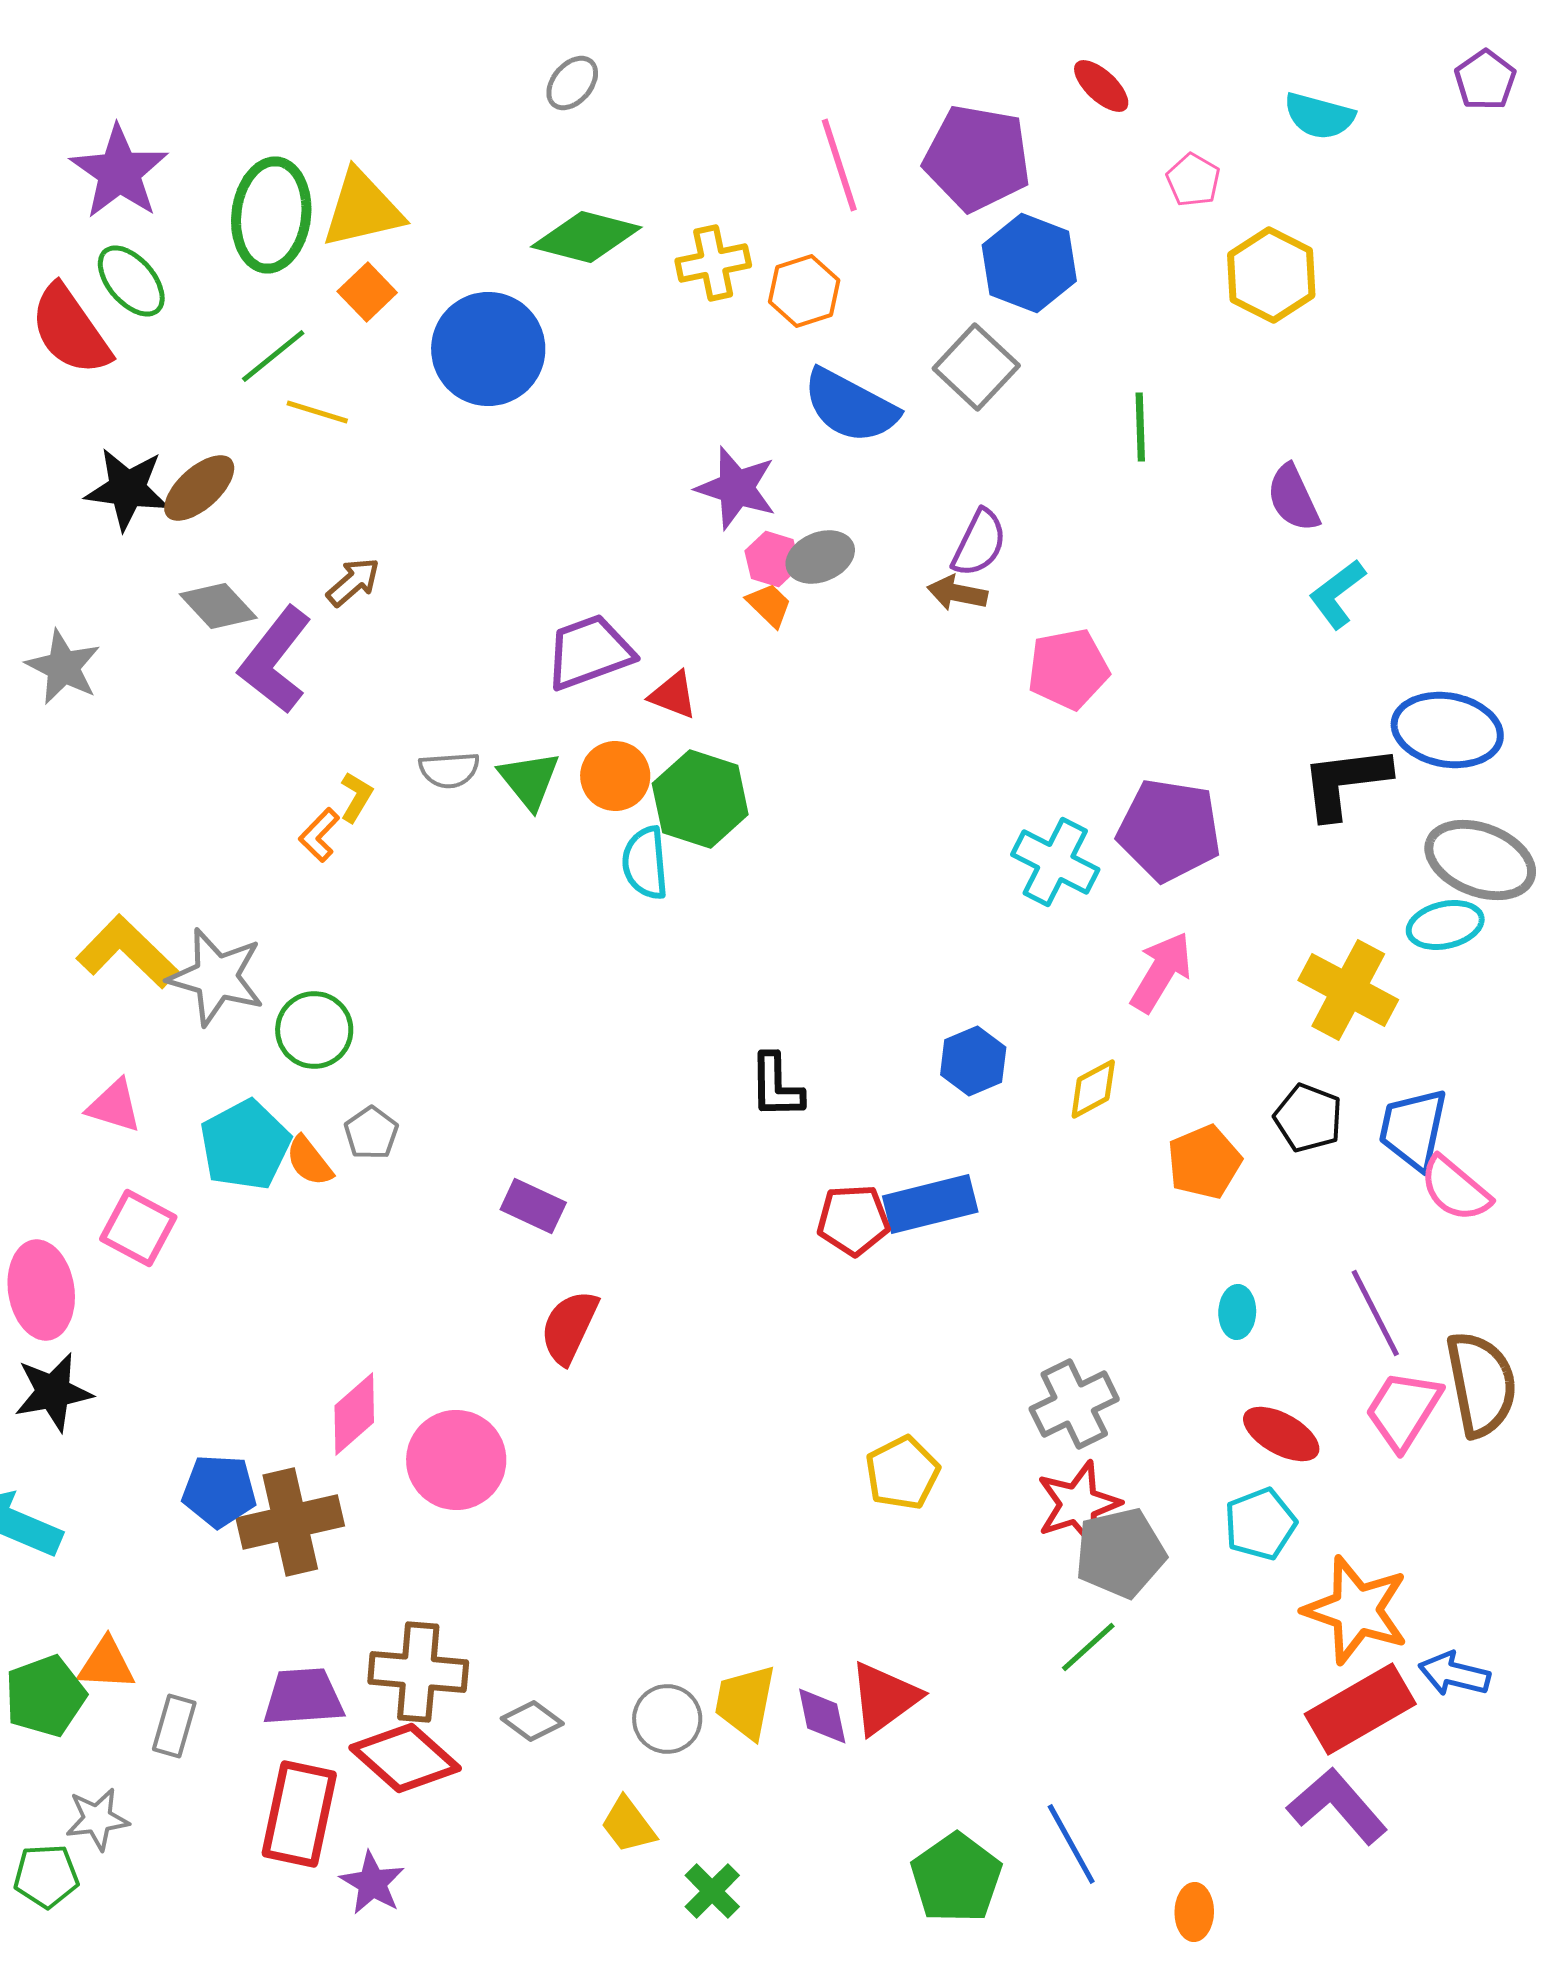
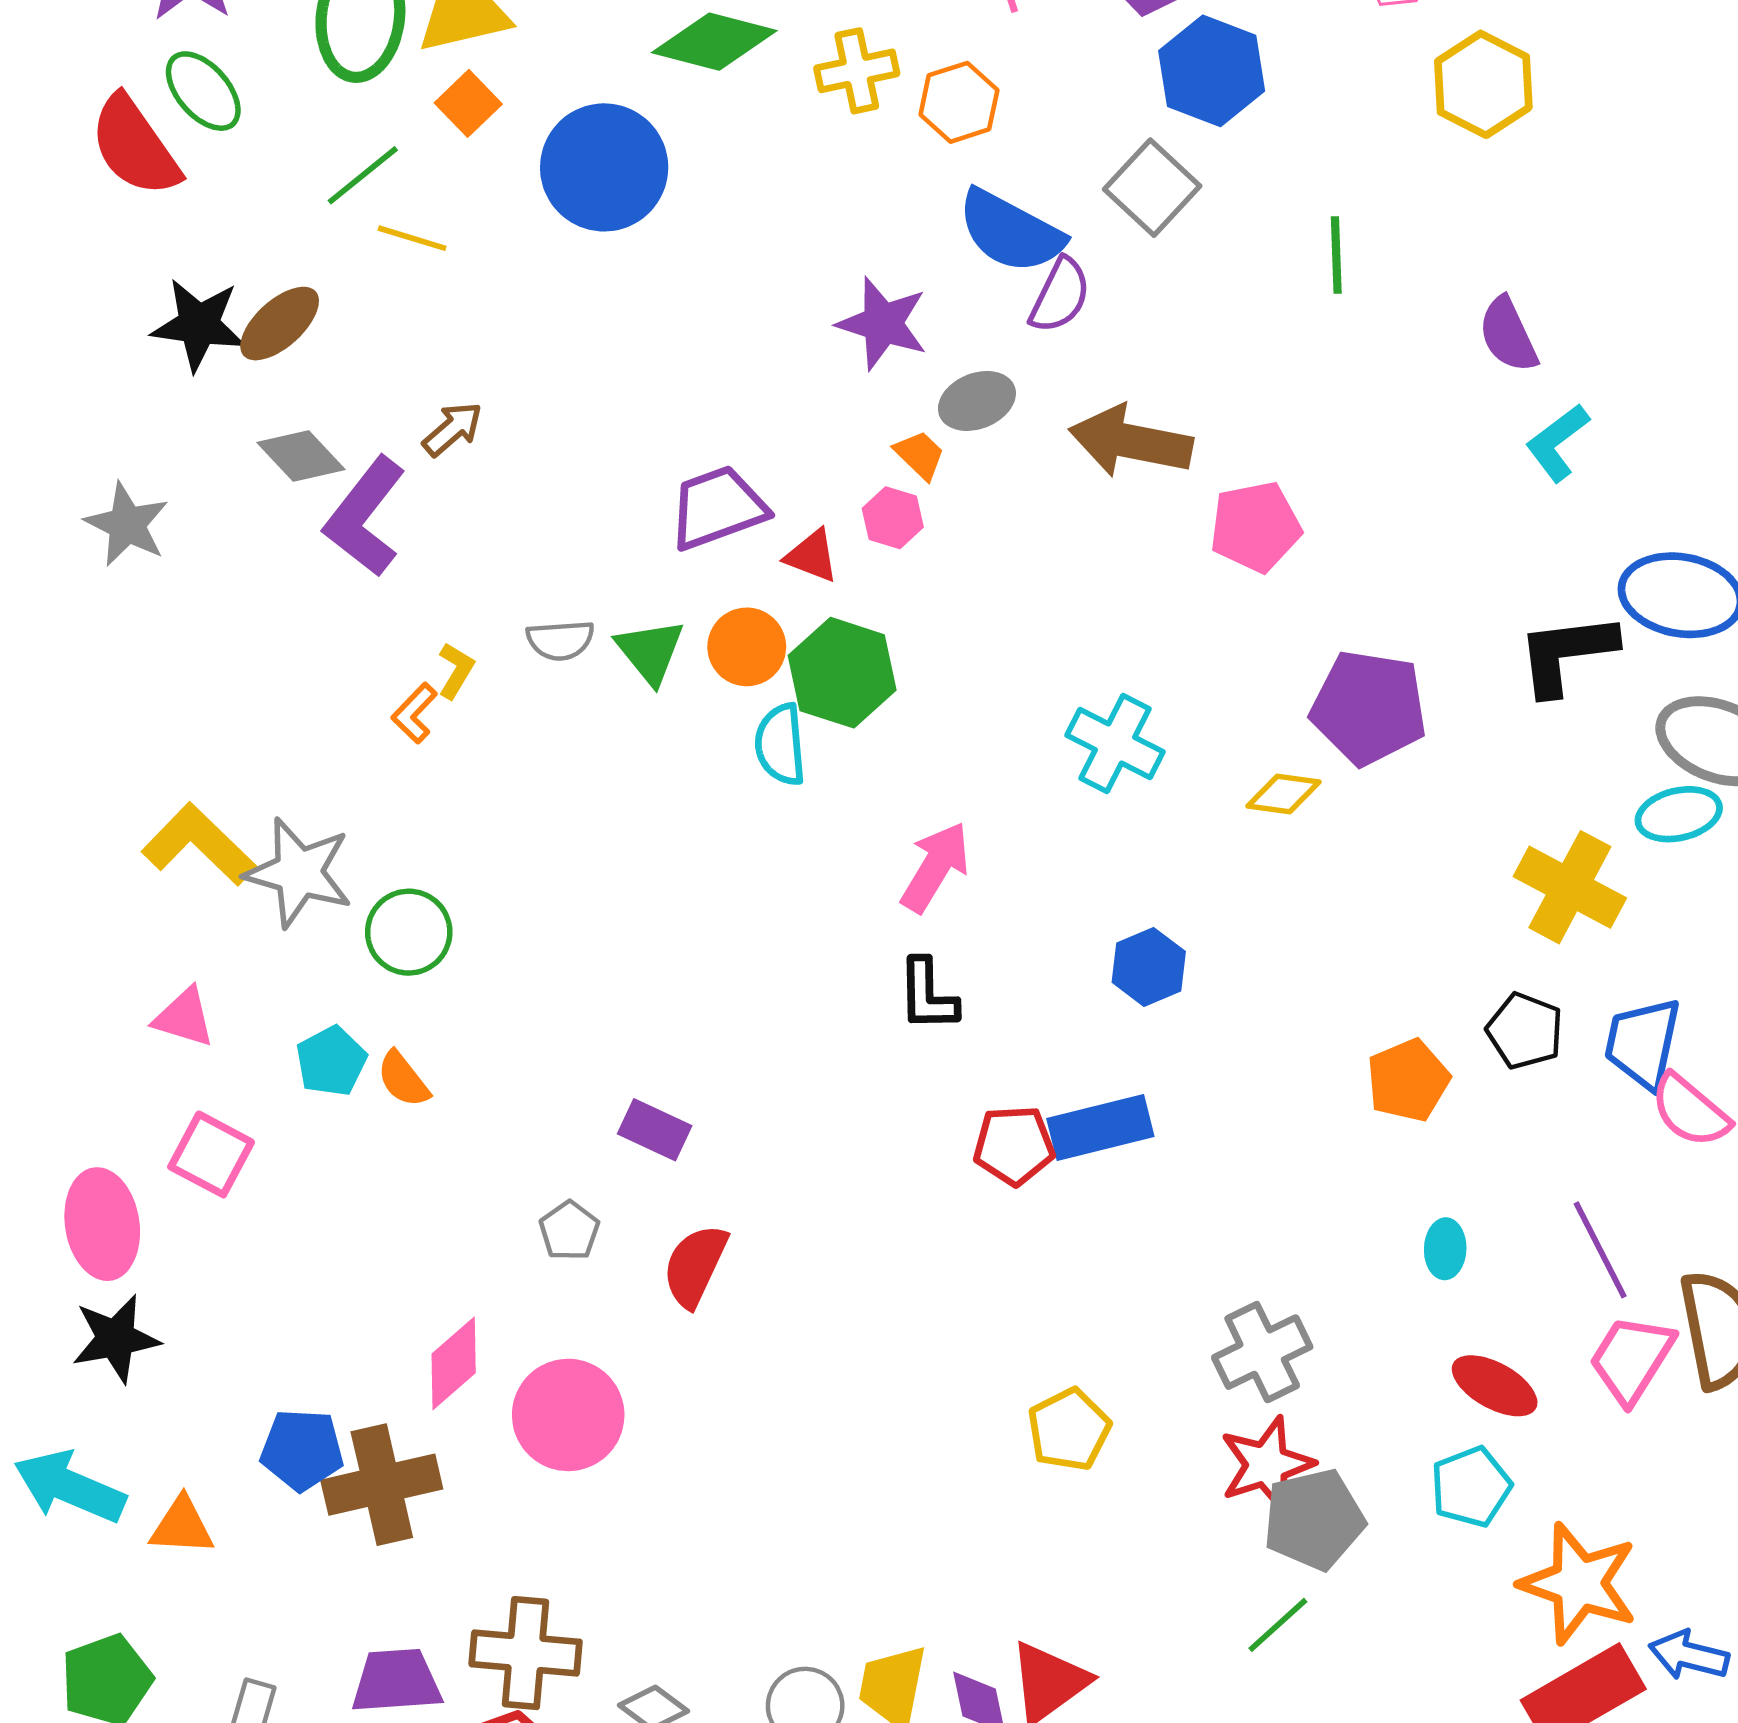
purple semicircle: (979, 543) -> (1060, 295), moved
pink hexagon: (772, 559) -> (893, 518), moved
brown arrow: (957, 593) -> (1131, 441), size x1.8
cyan cross: (1055, 862) -> (1115, 743), moved
pink arrow: (1161, 972) -> (935, 867), moved
yellow diamond: (1093, 1089) -> (1283, 794), moved, turned 36
gray pentagon: (371, 1133) -> (569, 1231), moved
cyan pentagon: (245, 1145) -> (331, 1061), size x0.7
orange triangle: (106, 1664) -> (182, 1526), moved

